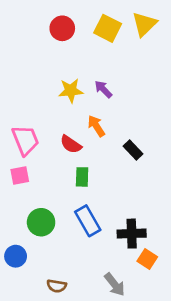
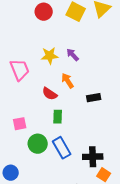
pink trapezoid: (25, 140) -> (20, 70), moved
black rectangle: (133, 150) -> (94, 98), turned -56
pink square: (20, 176) -> (20, 124), moved
green circle: (41, 222) -> (38, 144), moved

